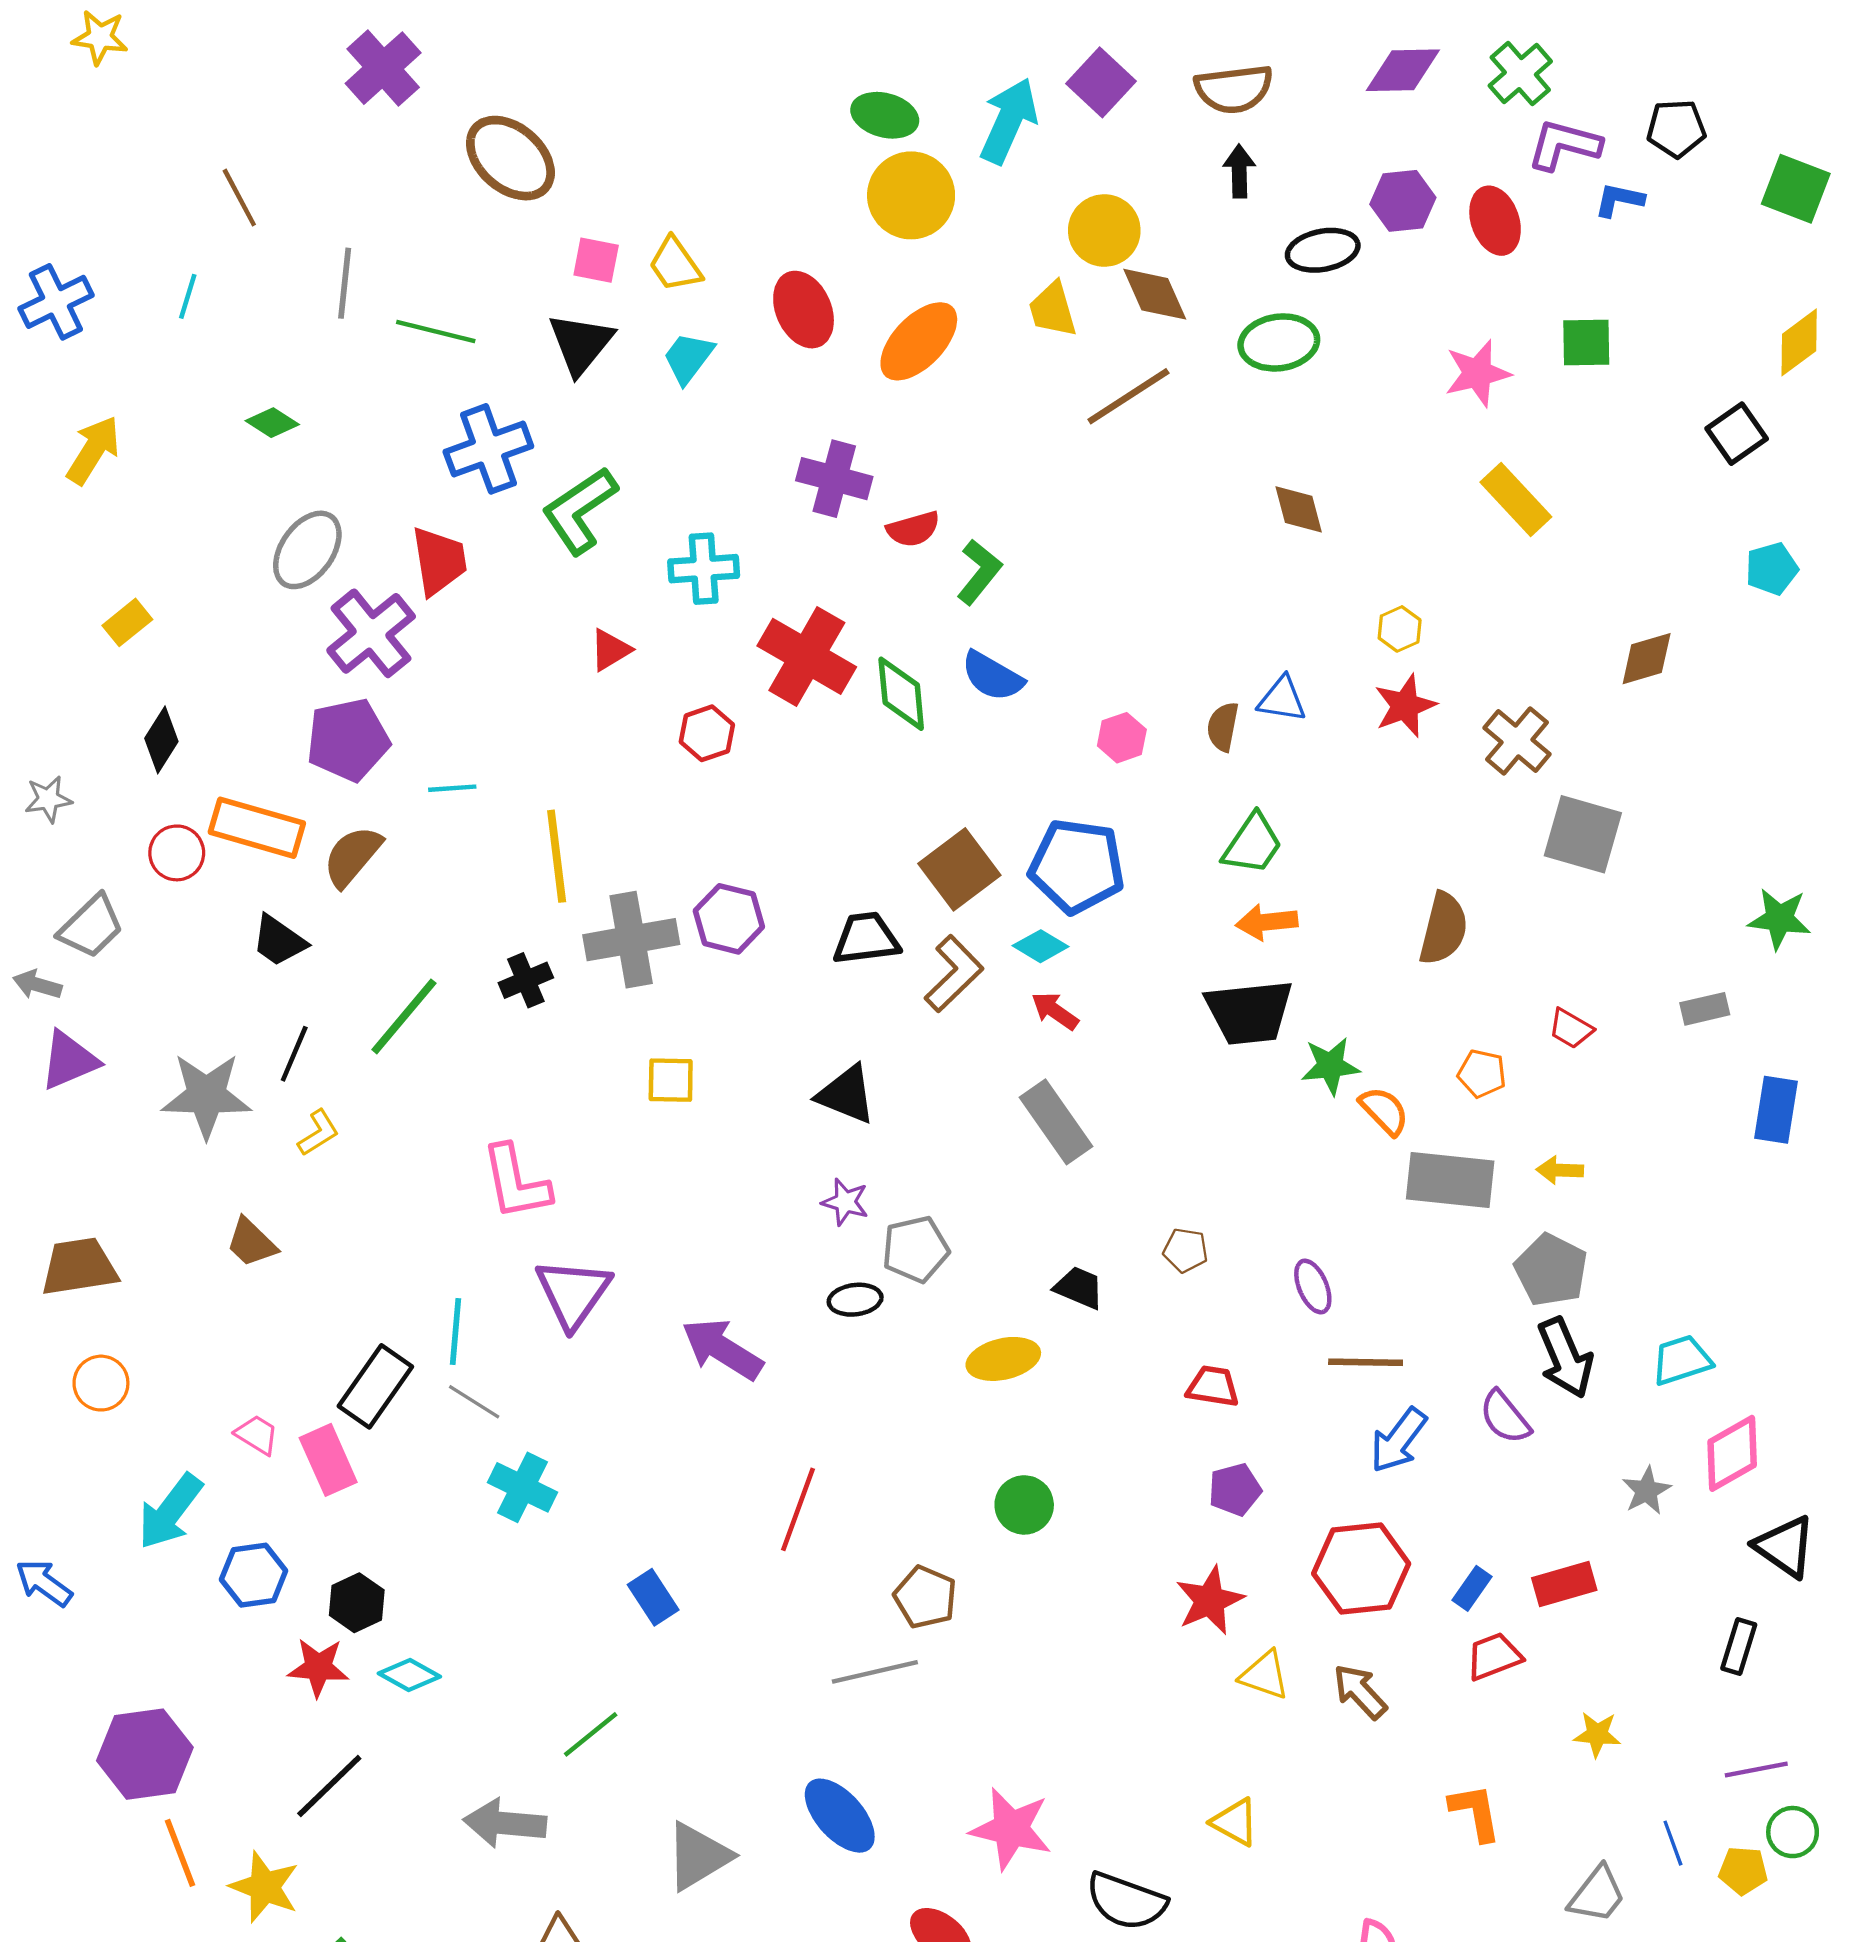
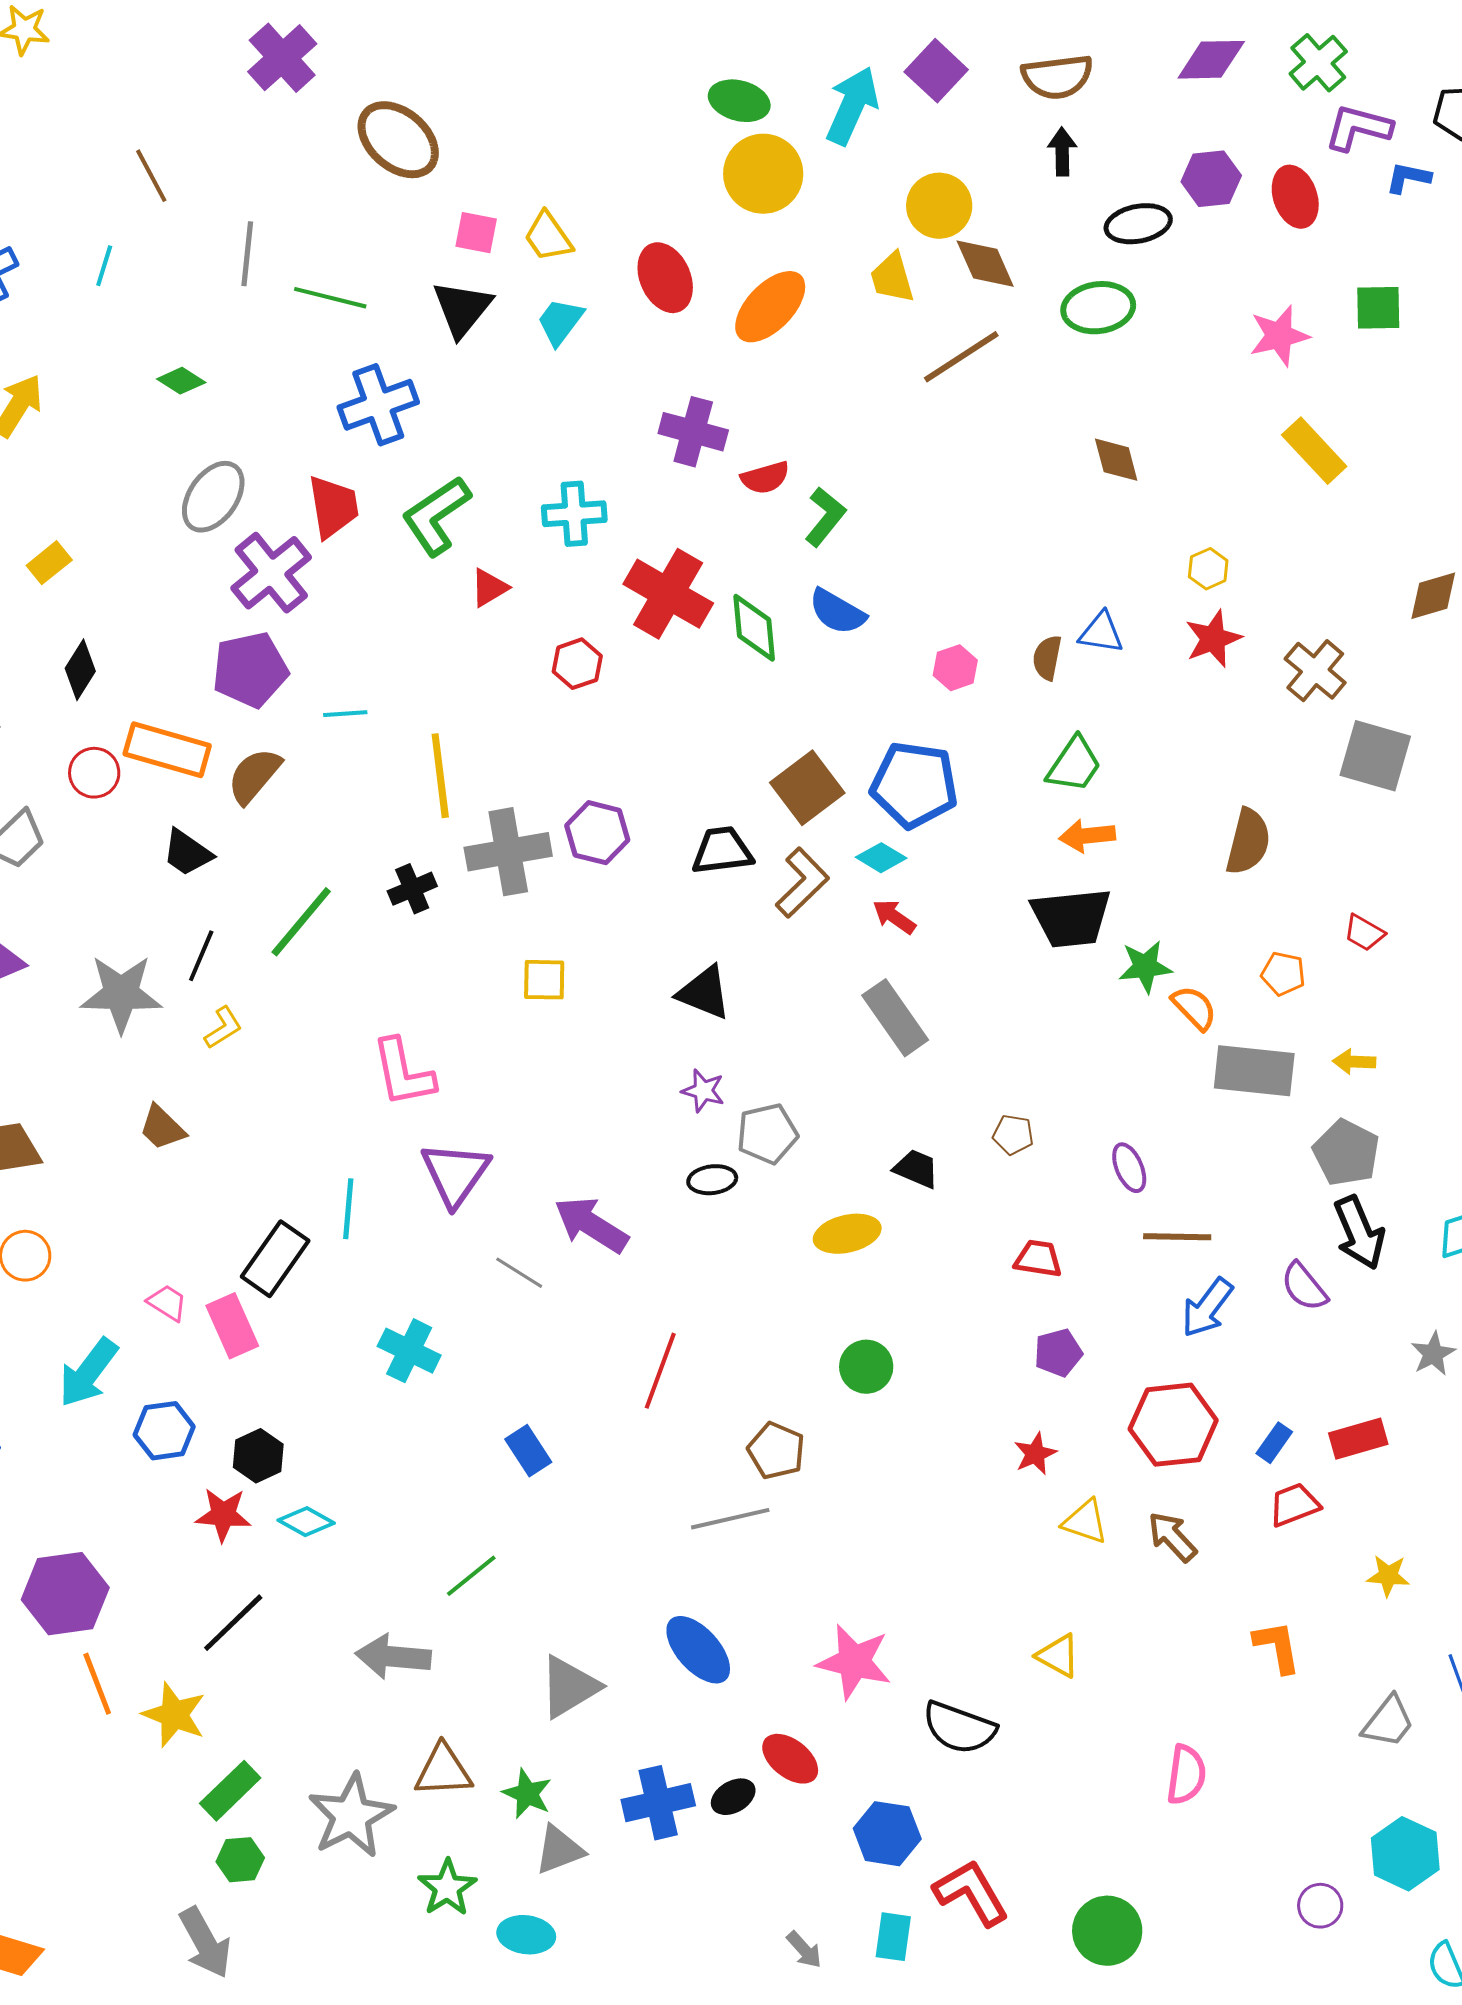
green L-shape: (580, 510) -> (436, 516), moved
gray line: (474, 1402) -> (519, 1273), moved
red star: (1210, 1600) -> (1035, 1454), size x0.7

